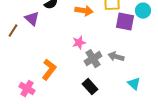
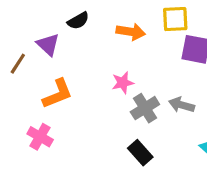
orange L-shape: (49, 70) -> (58, 94), moved, turned 30
pink cross: (27, 89) -> (40, 137), moved

